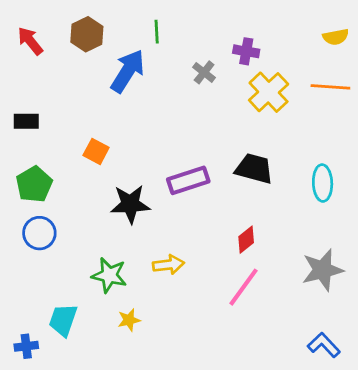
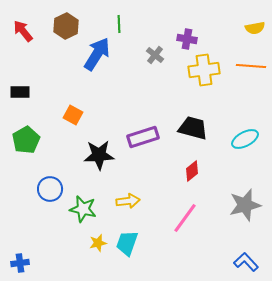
yellow cross: (269, 92) -> (204, 70), turned 36
cyan ellipse: (323, 183) -> (245, 139), turned 64
blue circle: (39, 233) -> (50, 189), moved
red diamond: (246, 240) -> (192, 171), moved
cyan trapezoid: (63, 320) -> (127, 243), moved

